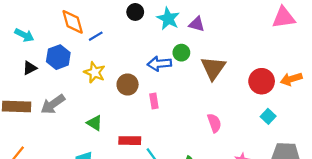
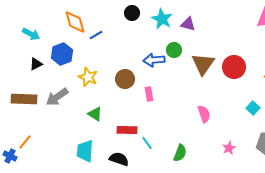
yellow star: (95, 72) -> (88, 77), moved
red circle: (262, 81) -> (234, 67), moved

